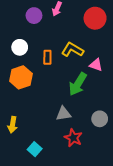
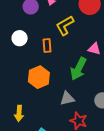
yellow L-shape: (72, 50) -> (65, 25), moved, turned -55
orange hexagon: (21, 77) -> (39, 77), moved

